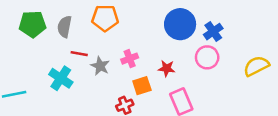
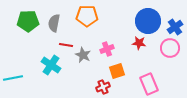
red star: (167, 68) -> (139, 43), moved

